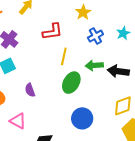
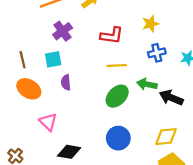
yellow line: (64, 56) -> (117, 66), turned 60
purple semicircle: (30, 90) -> (66, 82), moved

